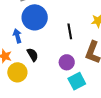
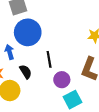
black line: (70, 31) -> (49, 59), moved

